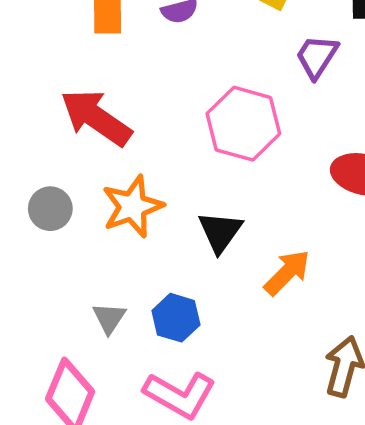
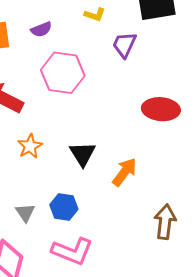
pink hexagon: (243, 124) -> (63, 73), moved
orange star: (133, 207) -> (30, 146), size x0.7

